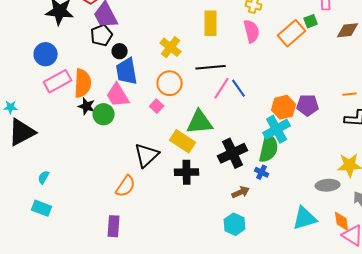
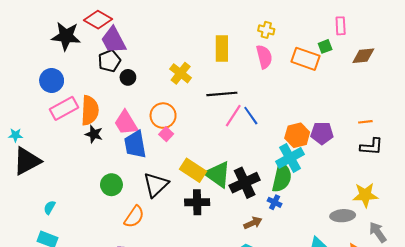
orange rectangle: (292, 33) -> (305, 59), turned 60
blue trapezoid: (127, 71) -> (135, 144), moved
orange circle: (170, 83) -> (163, 116), moved
green circle: (104, 114) -> (111, 185), moved
green triangle: (200, 122) -> (218, 174), moved, turned 40

